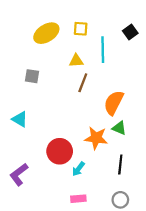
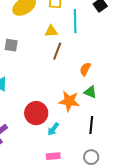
orange semicircle: (114, 103) -> (85, 69), size x0.6

